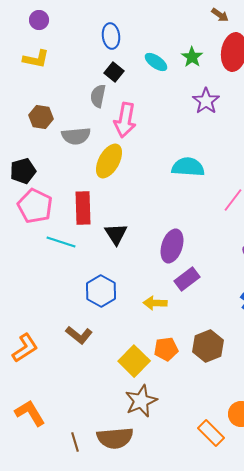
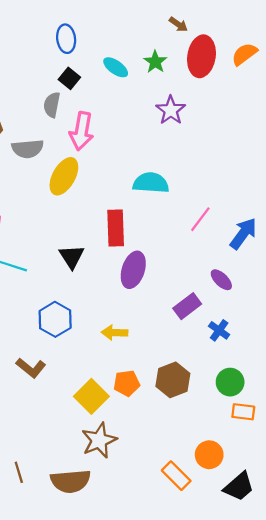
brown arrow: (220, 15) -> (178, 24), moved
red rectangle: (83, 208) -> (116, 228), moved
purple rectangle: (187, 279) -> (187, 306), moved
brown line: (75, 442) -> (19, 472), moved

